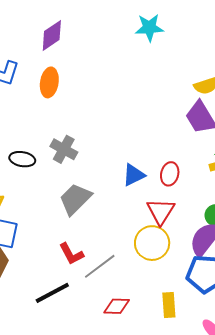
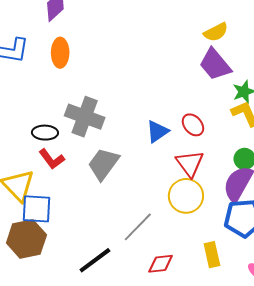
gray cross: (64, 149) -> (85, 117), size x1.4
red ellipse: (170, 174) -> (193, 125), turned -45
red L-shape: (71, 254) -> (52, 159), moved

